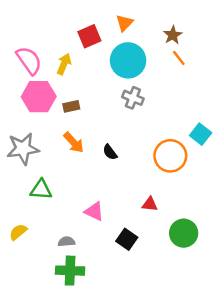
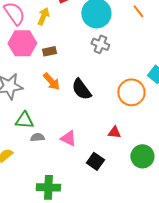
black semicircle: (110, 152) -> (81, 89), size x1.6
gray semicircle: (66, 242) -> (37, 137), moved

